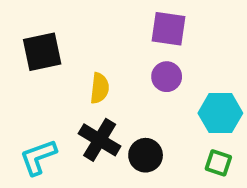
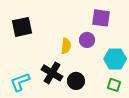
purple square: (169, 29) -> (101, 18), moved
yellow semicircle: (100, 88) -> (66, 46), moved

